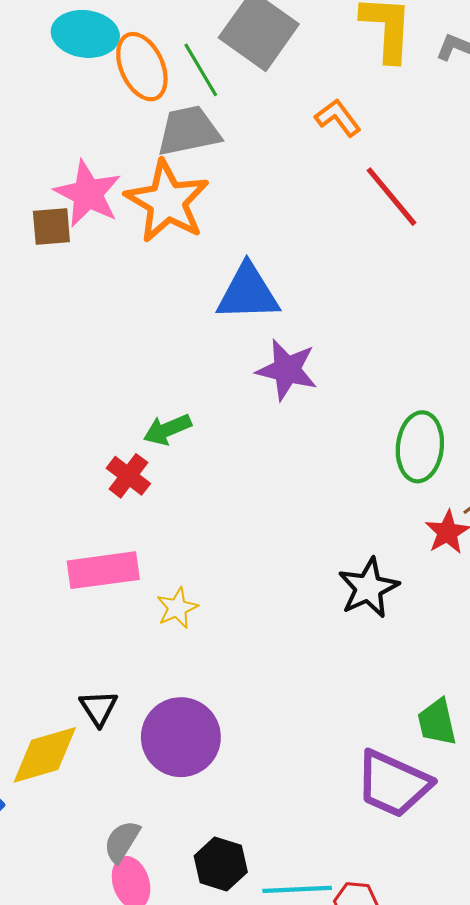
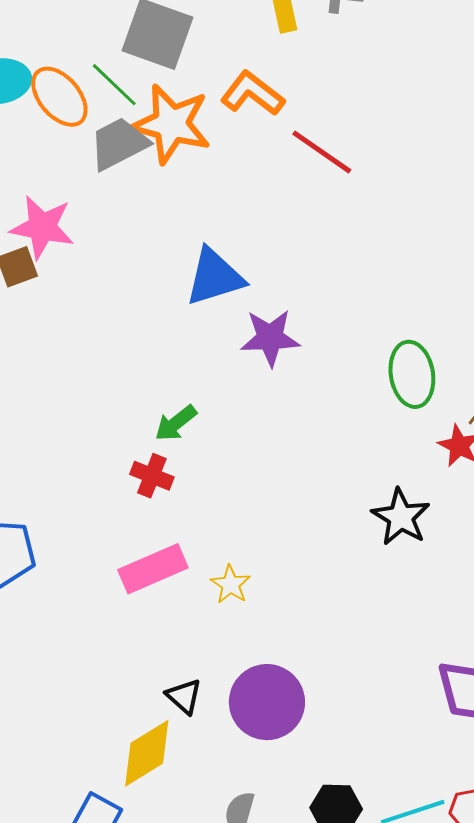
orange L-shape: (338, 118) -> (252, 93), size x1.4
orange star: (167, 201) -> (171, 124), moved

